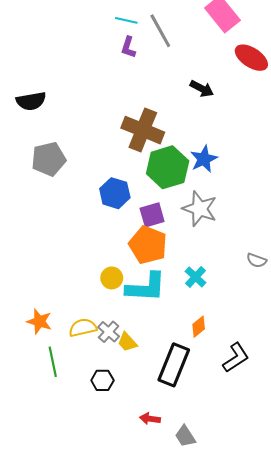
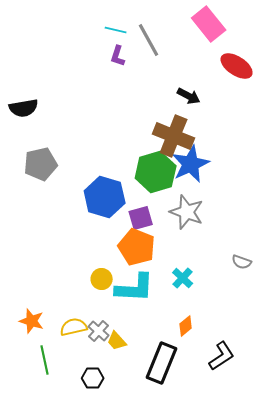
brown cross: (143, 130) -> (174, 136), moved
blue star: (204, 159) -> (191, 164), size x1.4
blue hexagon: (115, 193) -> (105, 197), size x1.4

